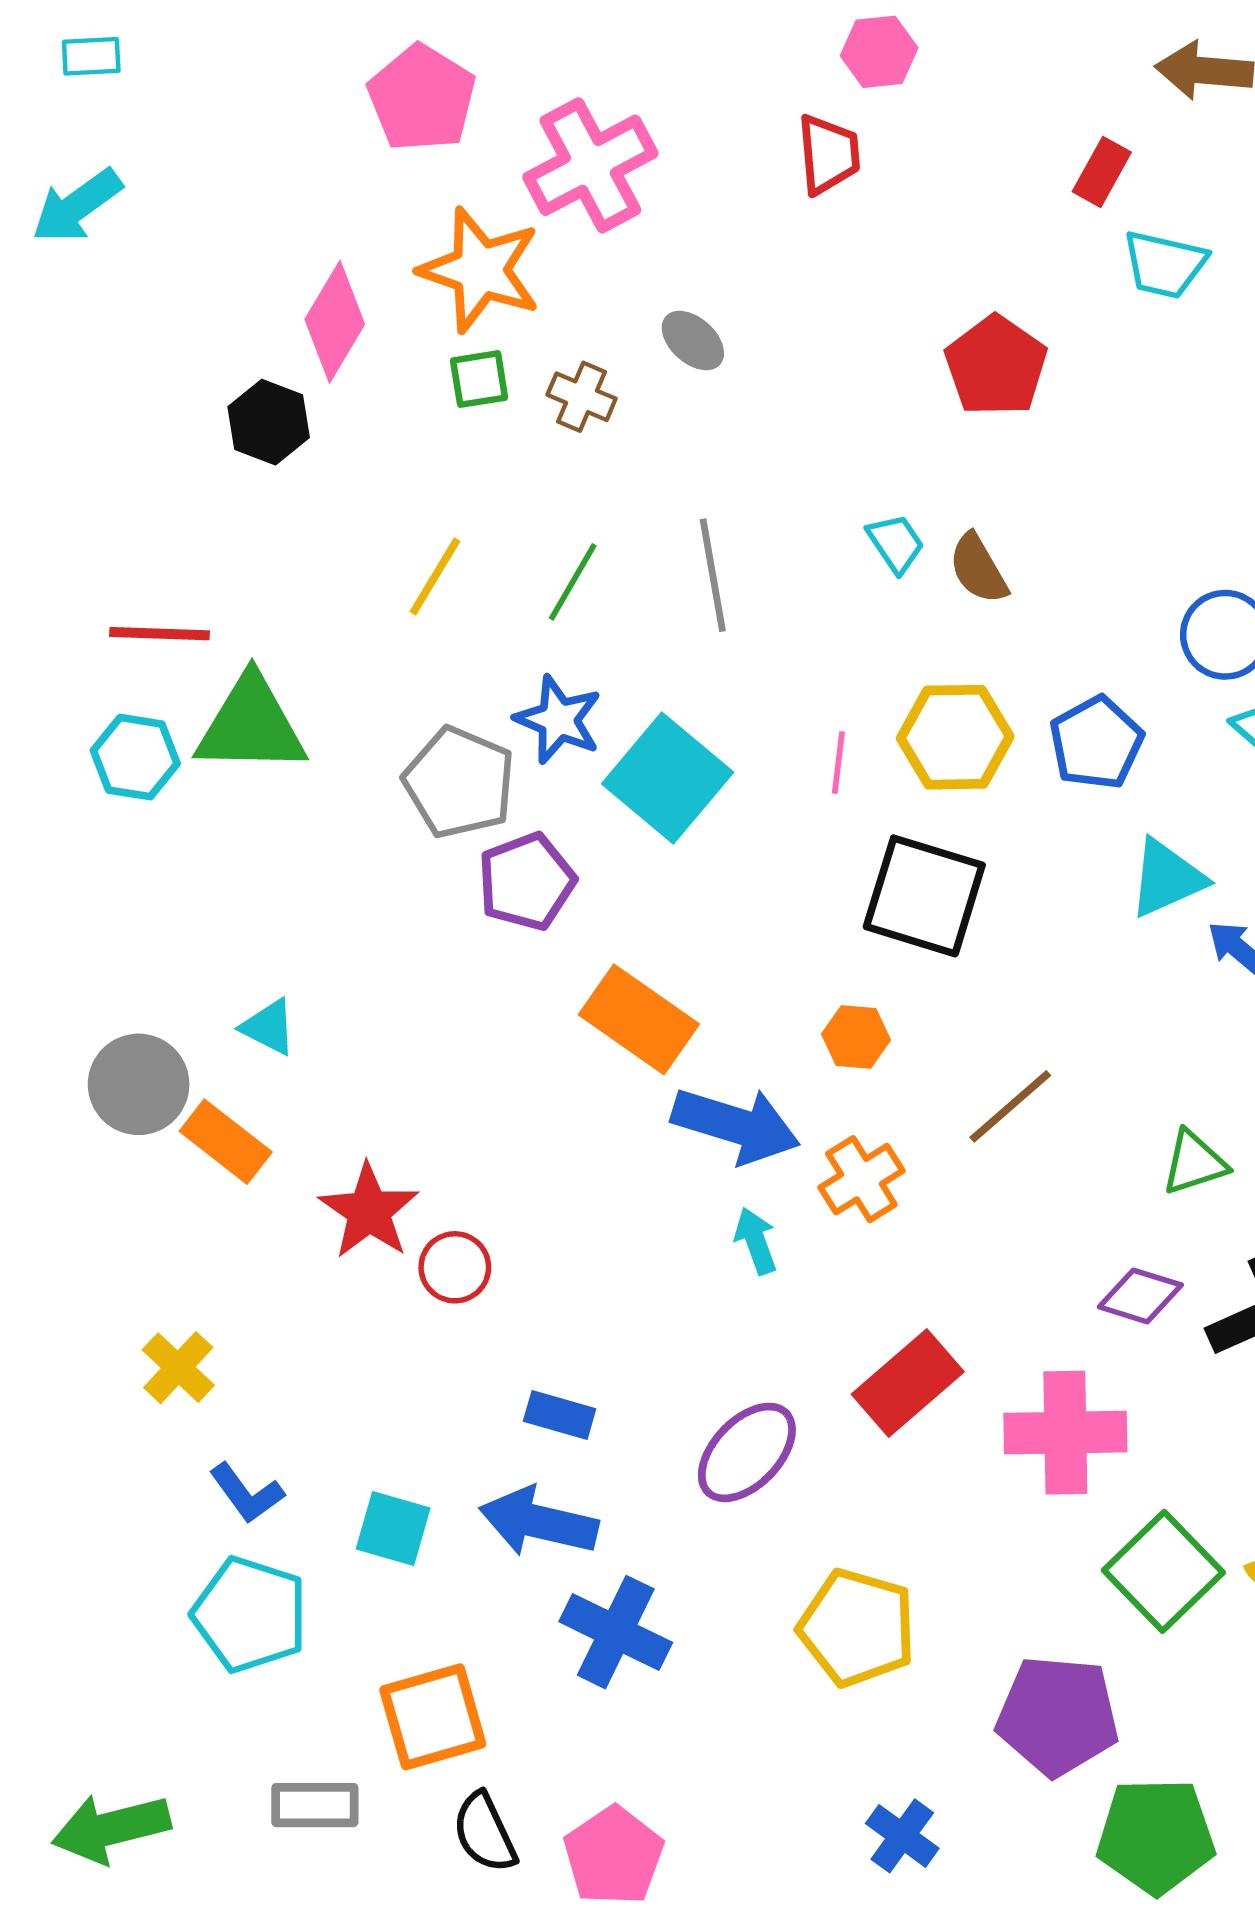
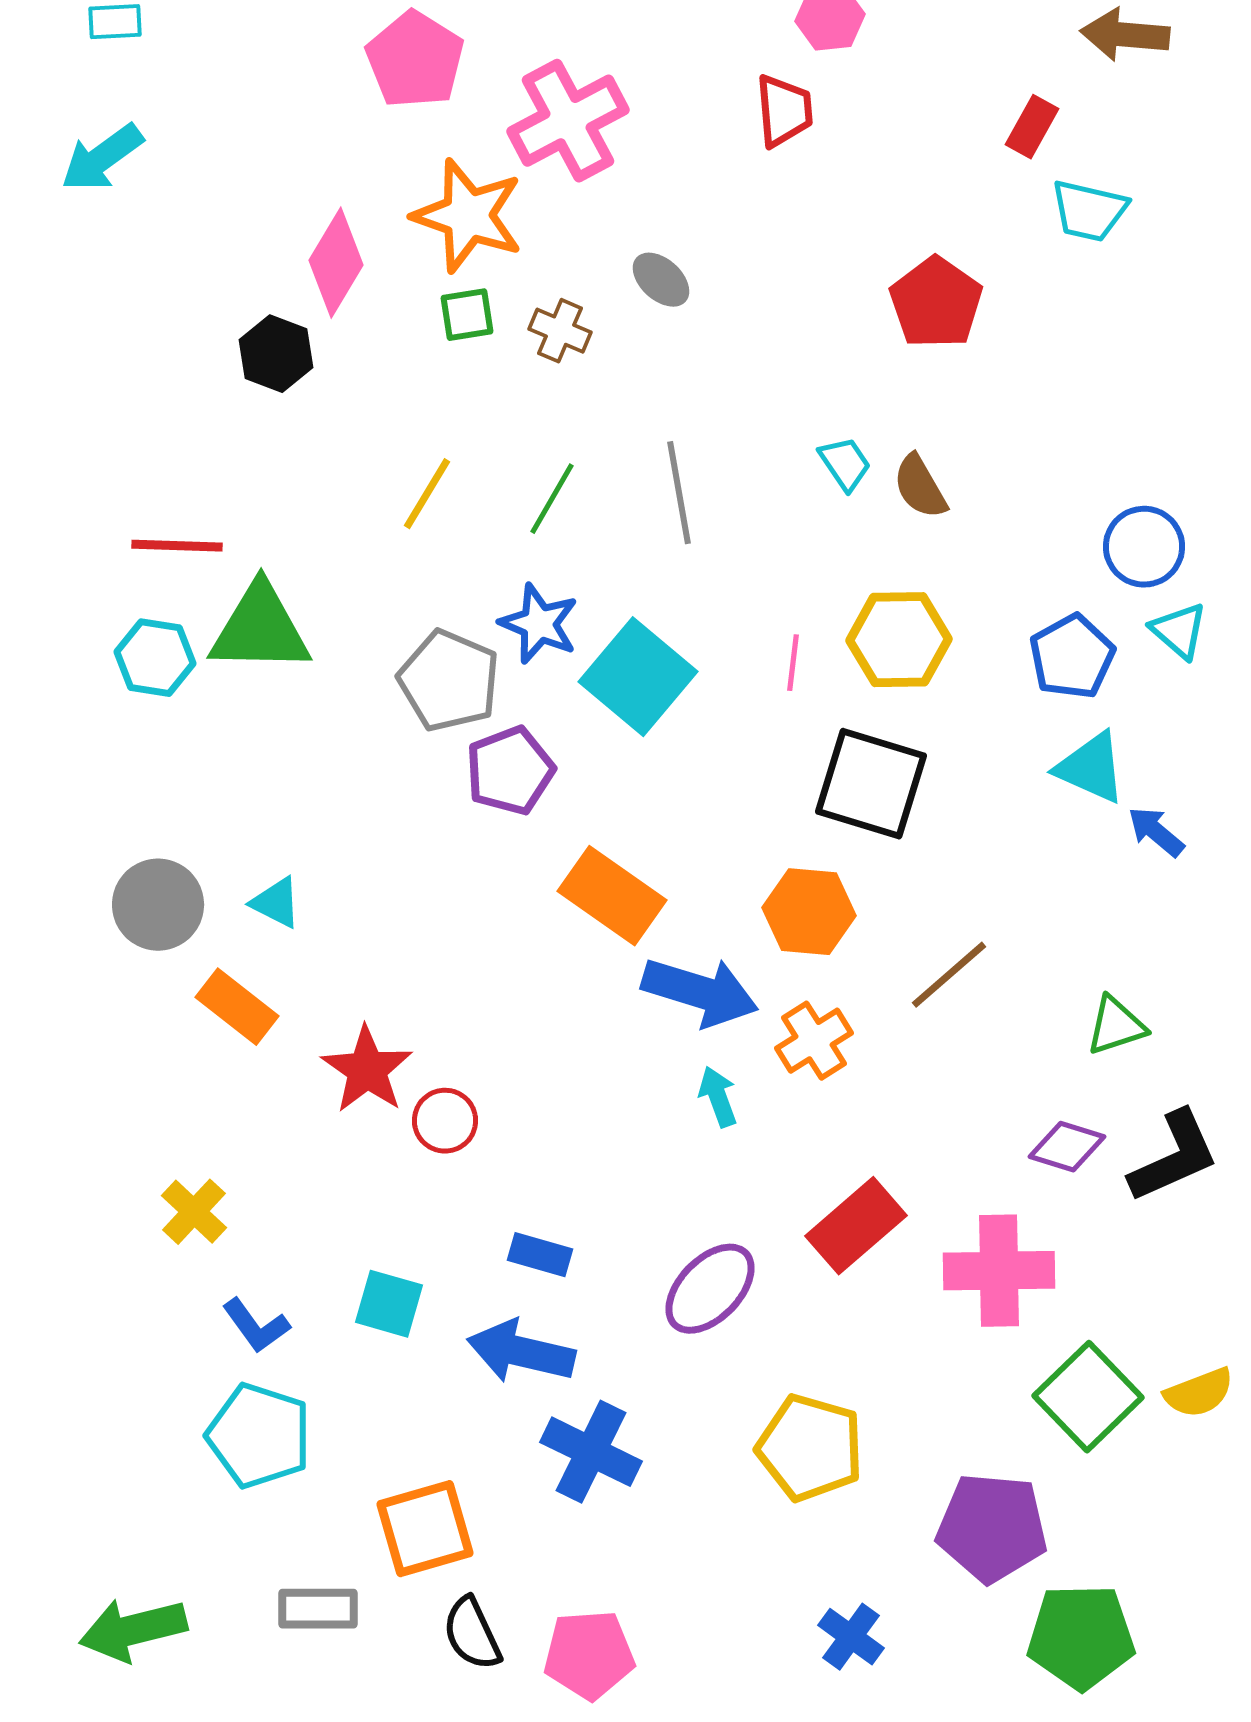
blue pentagon: (1096, 743) -> (1072, 657), moved
cyan triangle: (1167, 878) -> (1091, 768), turned 48
orange hexagon: (856, 1037) -> (809, 912), size x1.5
gray circle: (139, 1084) -> (158, 905), moved
cyan square: (393, 1528) -> (389, 1304), moved
pink pentagon: (614, 1856) -> (589, 1655), turned 30

